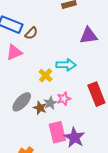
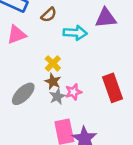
brown semicircle: (31, 33) -> (49, 15), moved
cyan arrow: (66, 65) -> (75, 33), moved
brown star: (40, 108) -> (53, 81), moved

